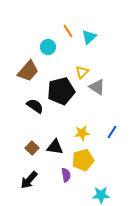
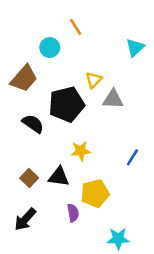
cyan triangle: (89, 37) -> (135, 48), moved
gray triangle: (97, 87) -> (113, 99), turned -30
yellow star: (82, 133) -> (81, 151), moved

